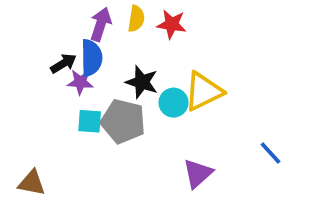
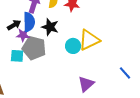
black star: (142, 82) -> (50, 27), moved
cyan square: (90, 121) -> (17, 56), moved
gray pentagon: (123, 121) -> (34, 48), moved

